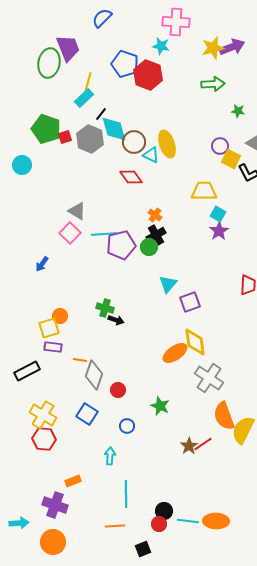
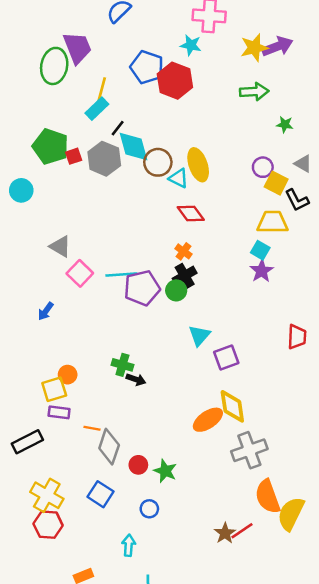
red diamond: (131, 177) -> (191, 214), moved
yellow trapezoid: (204, 191) -> (273, 222), moved
gray triangle: (77, 211) -> (60, 246), moved
gray cross: (209, 378) -> (249, 450), turned 36
green star: (160, 406) -> (165, 471), moved

